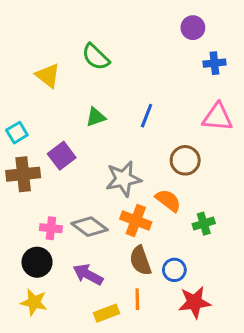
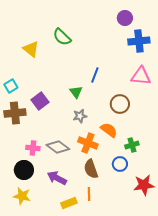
blue cross: (214, 63) -> (139, 41), size x1.5
green triangle: (96, 117) -> (76, 92), moved, turned -48
gray star: (123, 179) -> (80, 116), size x0.6
blue circle: (174, 270) -> (120, 164), moved
red star: (194, 302) -> (144, 185), moved

